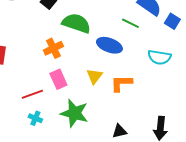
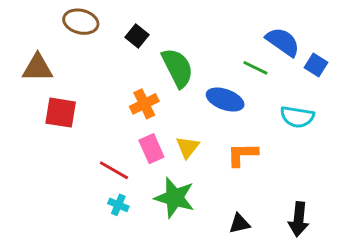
green semicircle: (76, 23) -> (177, 68), turned 44
yellow triangle: (94, 76) -> (188, 147), moved
red line: (32, 94) -> (114, 170), turned 50

